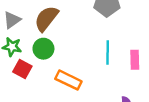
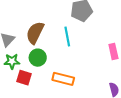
cyan line: (108, 52) -> (67, 37), moved

